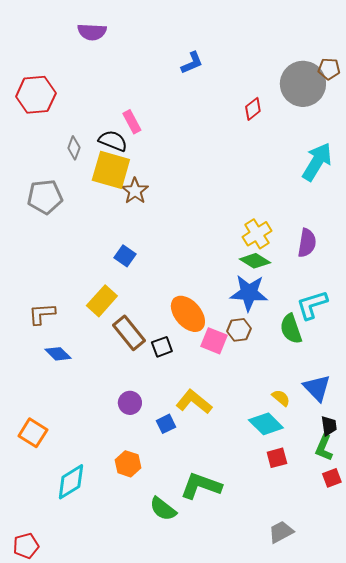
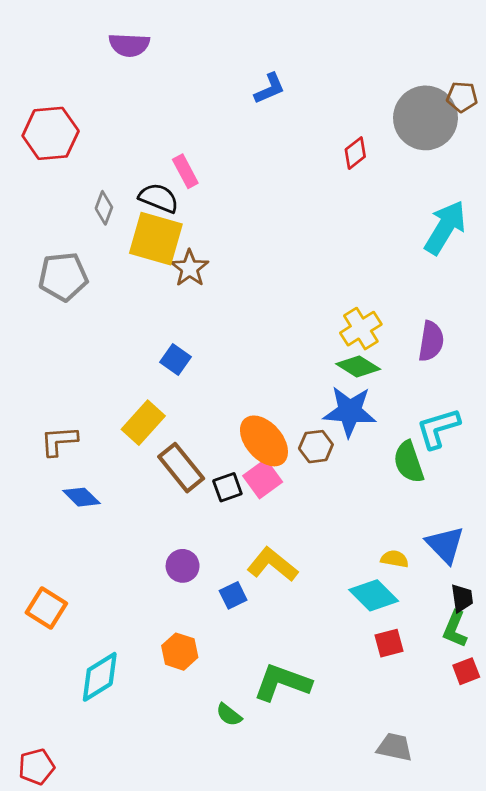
brown hexagon: (239, 330) -> (316, 447), moved
pink square: (214, 341) -> (263, 479), moved, turned 32
yellow semicircle: (281, 398) -> (395, 559), turned -30
green semicircle: (163, 509) -> (229, 715), size x0.7
gray trapezoid: (281, 532) -> (395, 747), turned 40

